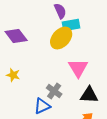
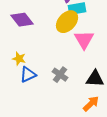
pink triangle: (78, 68) -> (84, 40), moved
blue triangle: (42, 106) -> (28, 75), moved

